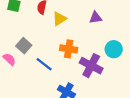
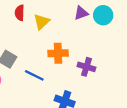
cyan circle: (114, 49) -> (103, 15), moved
purple cross: (91, 66) -> (86, 67), size x0.7

